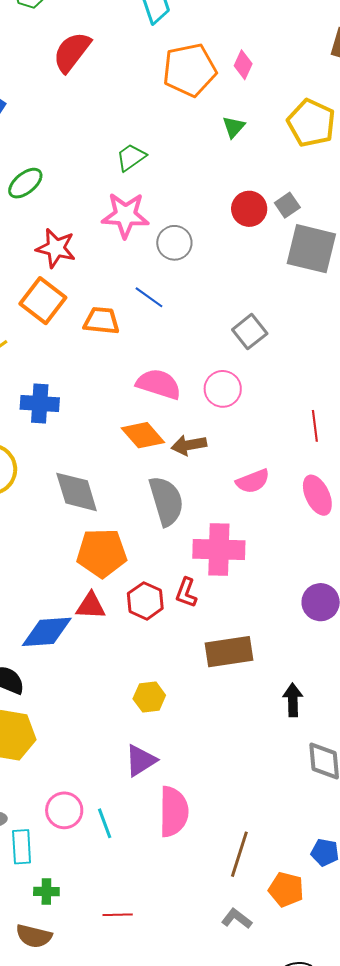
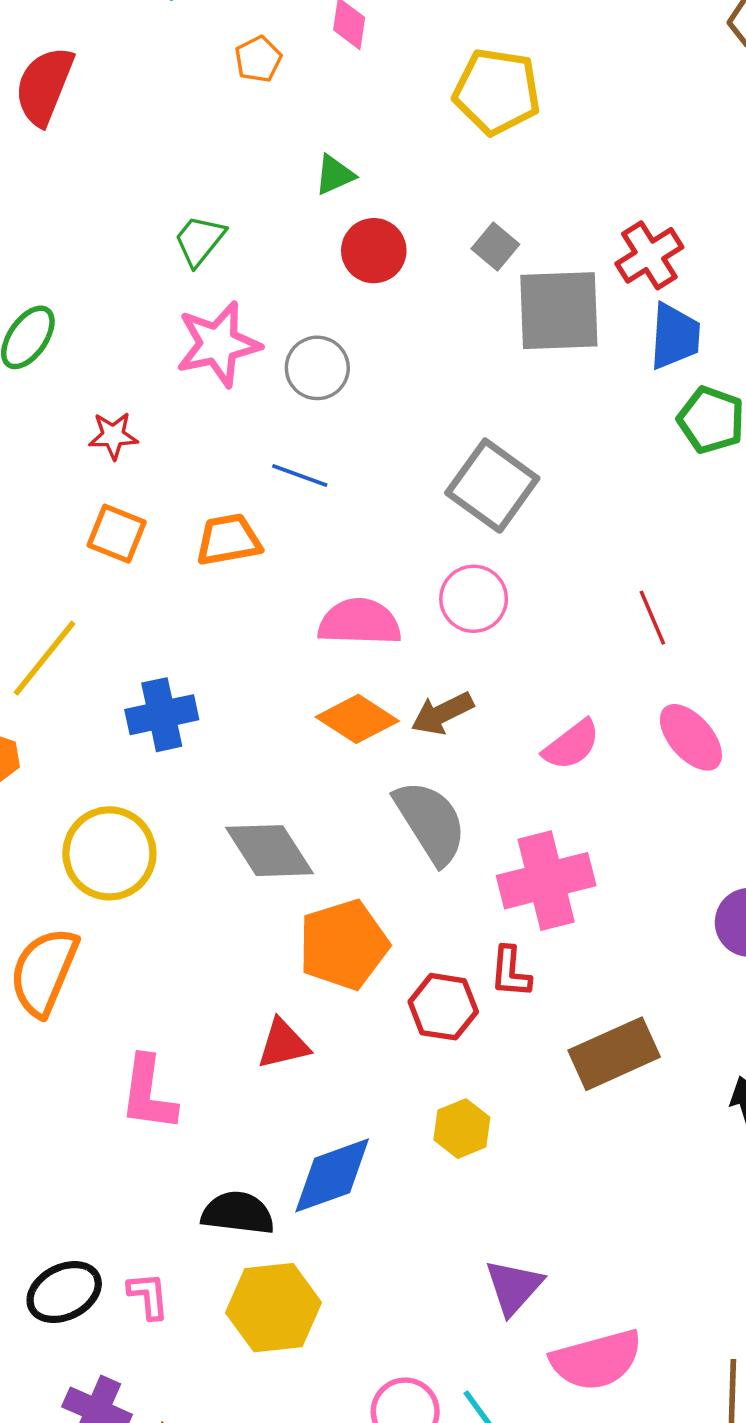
orange pentagon: (189, 70) -> (258, 59), size x0.5
green triangle: (234, 127) -> (335, 175), moved, turned 40
red circle: (249, 209) -> (374, 251), moved
red star: (56, 248) -> (113, 436), size x0.7
orange square: (43, 301) -> (117, 534), size x0.7
gray square: (250, 332) -> (492, 486), size x1.4
red triangle: (91, 606) -> (283, 1044), moved
blue diamond: (47, 632) -> (332, 1175), moved
yellow hexagon: (149, 697) -> (462, 1129), moved
pink semicircle: (174, 812) -> (596, 1360), turned 90

